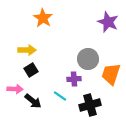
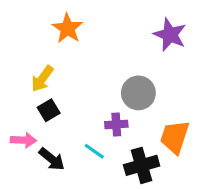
yellow arrow: (27, 50) -> (42, 79), turned 126
orange trapezoid: (111, 74) -> (175, 137), moved

